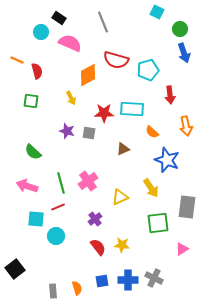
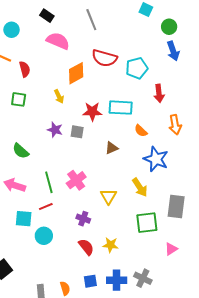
cyan circle: (41, 32) -> (12, 30), moved
yellow triangle: (120, 197) -> (108, 196), turned -36
purple cross: (95, 219) -> (83, 219), turned -32

